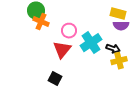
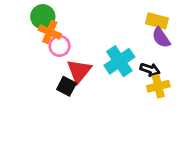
purple semicircle: (121, 26) -> (161, 38), turned 56
pink circle: (69, 31) -> (60, 46), moved
black square: (55, 79) -> (66, 86), moved

